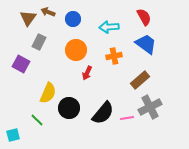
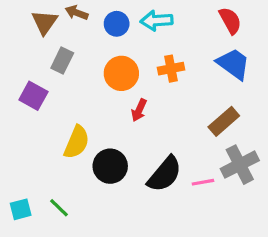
cyan arrow: (109, 27) -> (157, 21), moved
orange cross: (114, 56) -> (171, 69), moved
green line: (37, 120) -> (59, 208), moved

